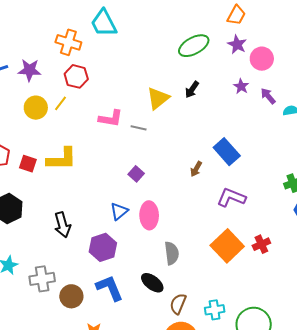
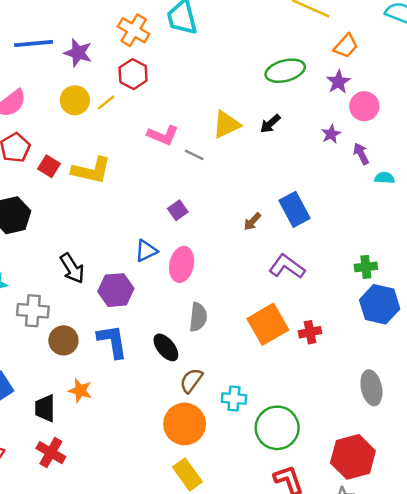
black arrow: (62, 225) -> (72, 268), moved, turned -30

